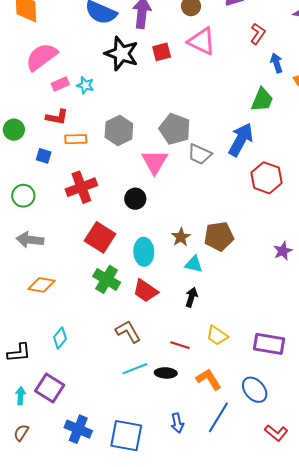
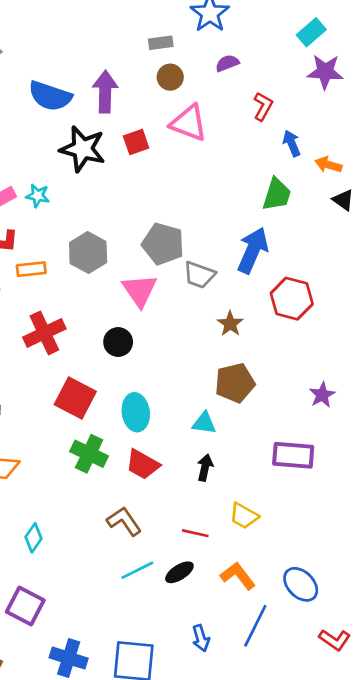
brown star: (181, 237) -> (230, 324), moved
purple rectangle: (269, 344) -> (293, 455), moved
black ellipse: (166, 373) -> (179, 572), turned -30

